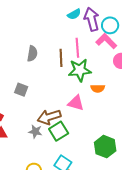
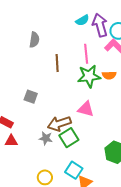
gray semicircle: (32, 54) -> (34, 40), moved
brown line: (61, 58) -> (57, 63), moved
orange semicircle: (98, 88) -> (109, 75), moved

